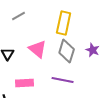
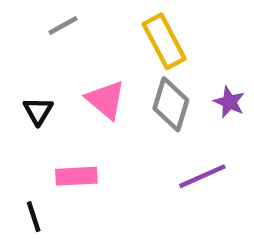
yellow rectangle: (64, 23) -> (164, 41), turned -40
purple line: (63, 80) -> (202, 176), moved, turned -35

